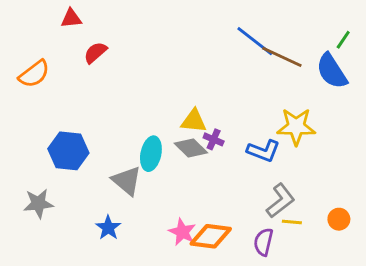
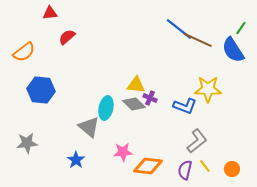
blue hexagon: (68, 151) -> (41, 90), moved
orange circle: (339, 219) -> (232, 169), moved
yellow line: (292, 222) -> (205, 166), moved, turned 48
pink star: (182, 232) -> (123, 152), moved, turned -30

